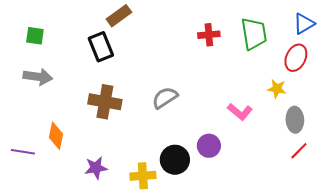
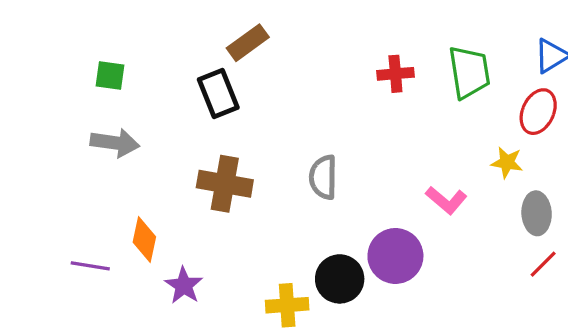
gray semicircle: (165, 98) -> (323, 177), turned -56
purple circle: (209, 146) -> (395, 256), size x1.4
purple star: (96, 168) -> (184, 286), moved, turned -30

